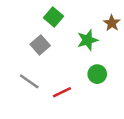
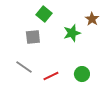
gray square: (40, 45) -> (33, 37), turned 35
green circle: (97, 74) -> (82, 74), moved

